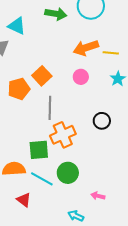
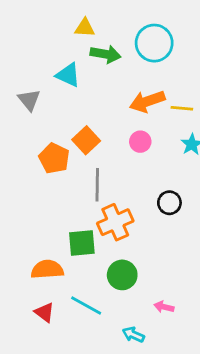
cyan triangle: (17, 26) -> (68, 75), moved
orange pentagon: (19, 89) -> (54, 158), turned -30
cyan line: (42, 179) -> (86, 305), moved
red triangle: (24, 200) -> (44, 312), moved

